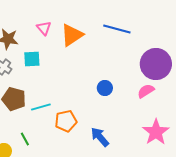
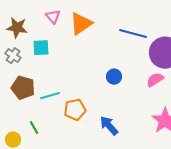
blue line: (117, 29) -> (133, 34), moved

